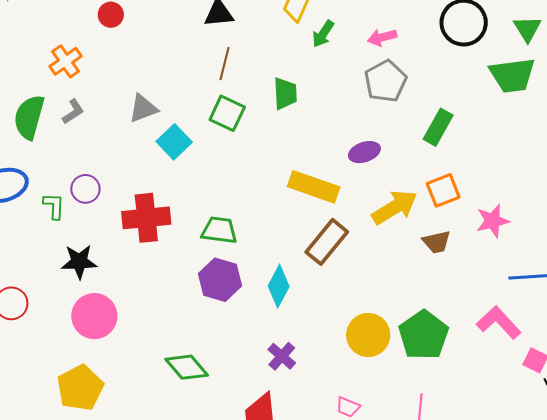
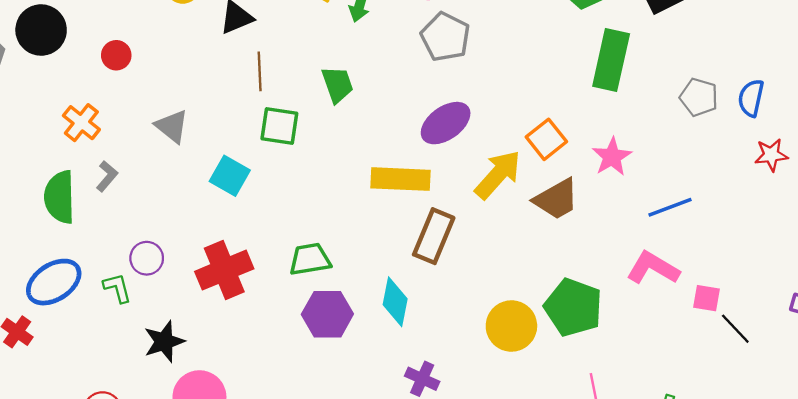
gray triangle: (143, 109) -> (172, 126), moved, turned -44
green rectangle: (438, 127) -> (611, 60), moved, size x1.4
purple ellipse: (364, 152) -> (446, 123), size x1.4
brown trapezoid: (437, 242) -> (556, 199), size x1.4

